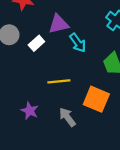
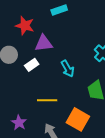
purple triangle: (59, 24) -> (44, 43), moved

